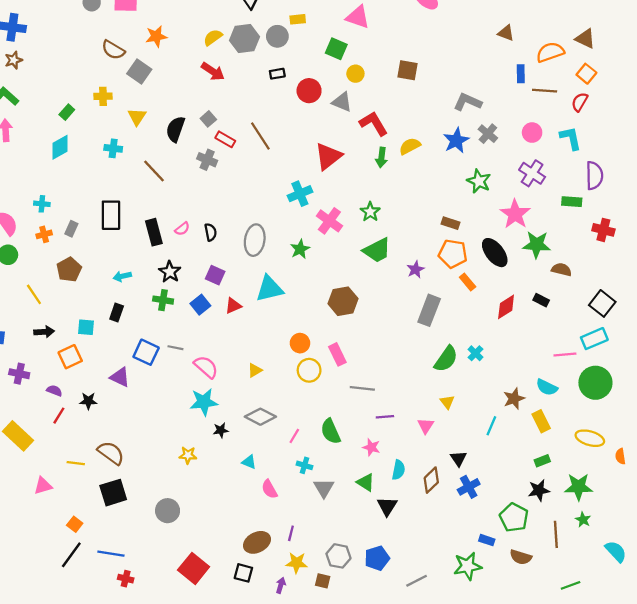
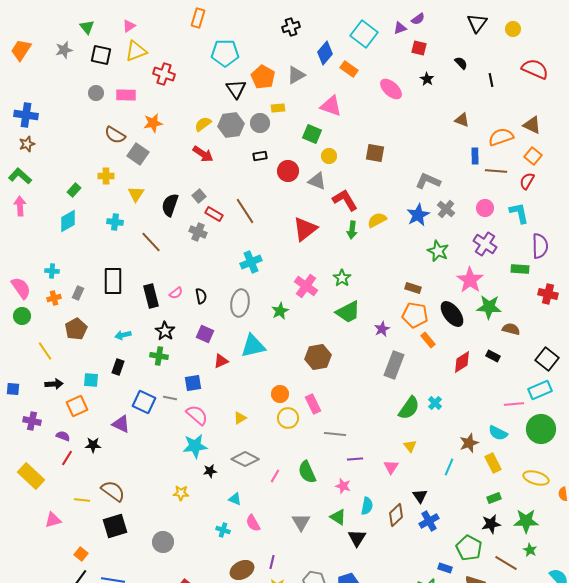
cyan cross: (300, 194) -> (251, 262), moved
blue square: (200, 305) -> (193, 383), moved, turned 30
cyan cross: (305, 465) -> (223, 530), moved
brown line: (556, 534) -> (506, 563), turned -55

